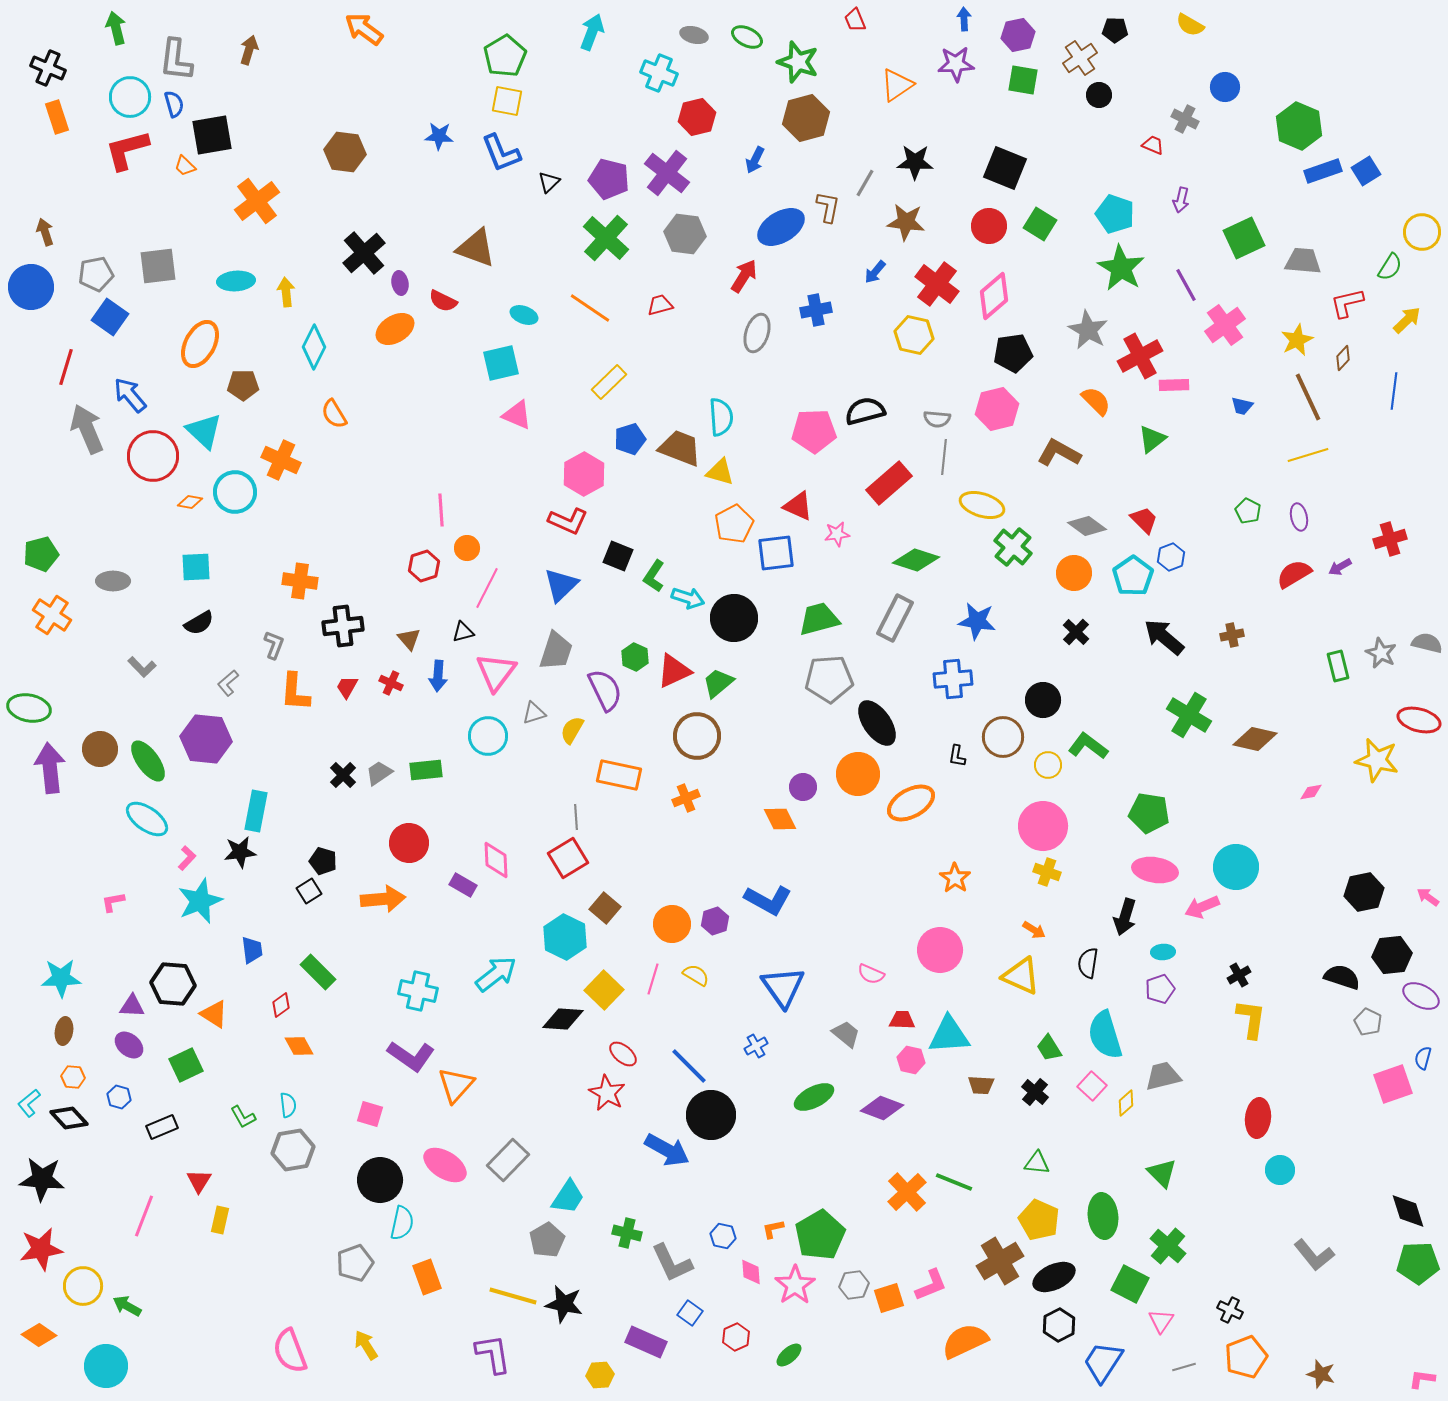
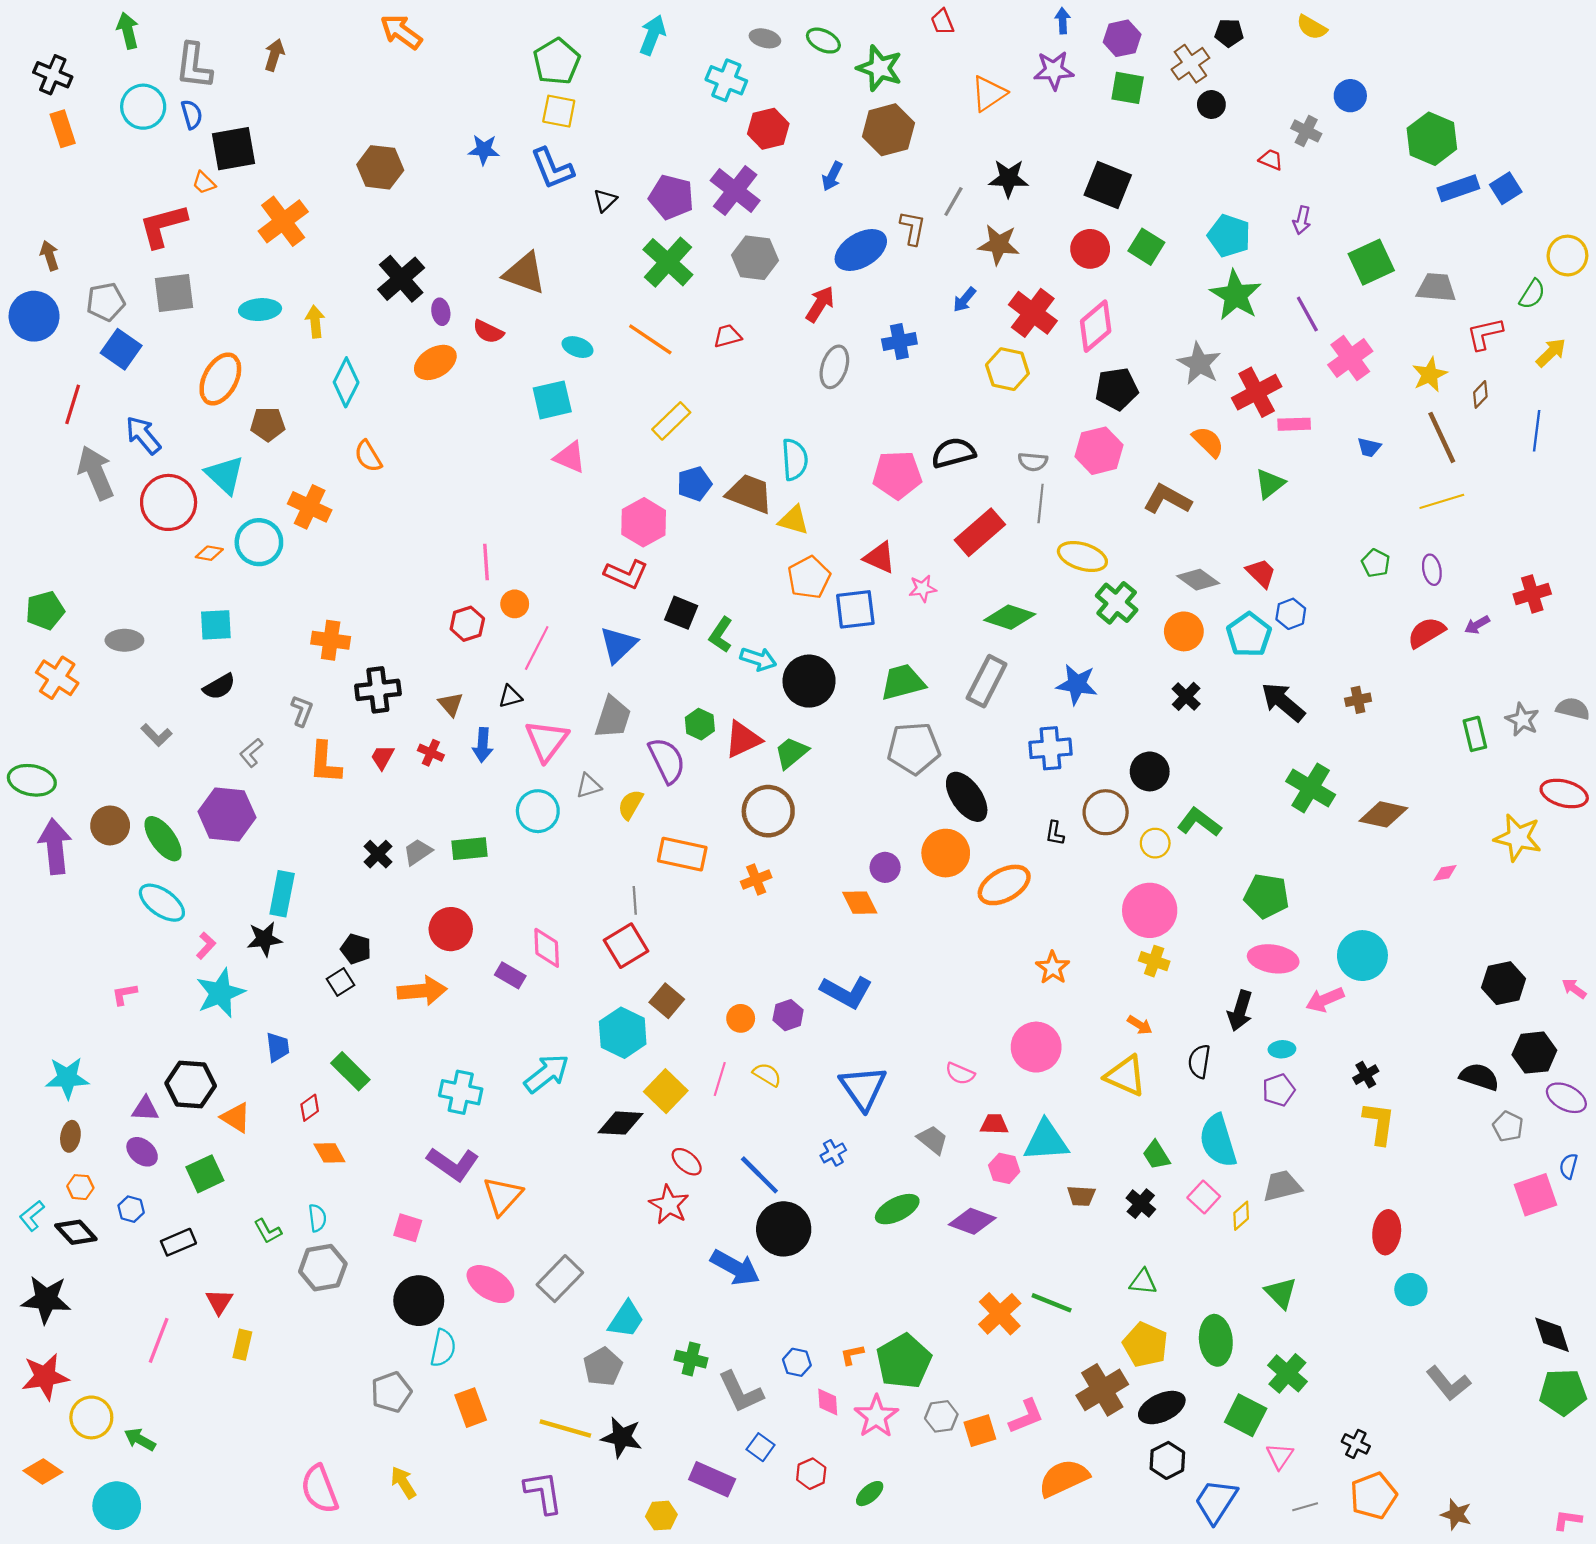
red L-shape: (127, 150) -> (163, 226), moved
orange circle: (672, 924) -> (741, 1018), size x0.7

